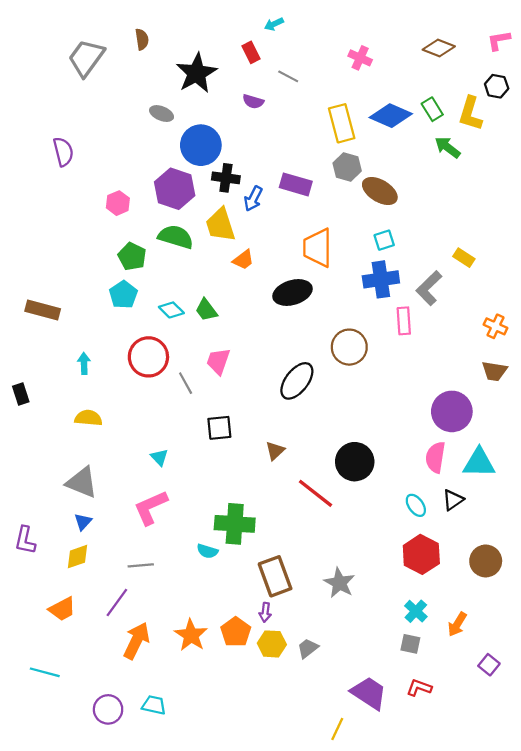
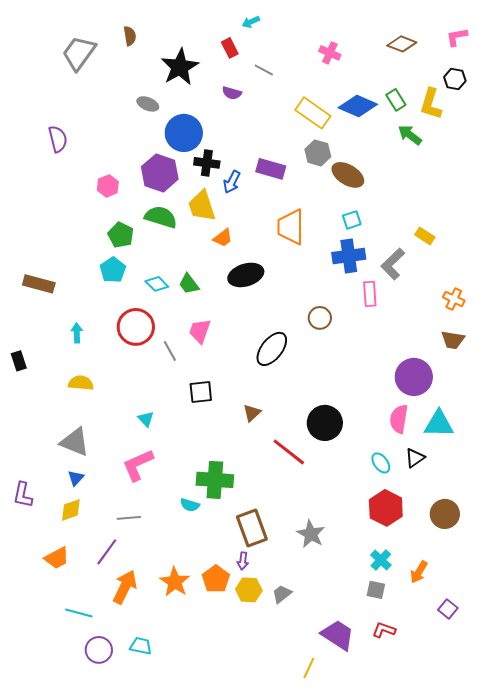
yellow rectangle: (342, 123) -> (313, 113), turned -40
black ellipse: (292, 292) -> (246, 275), moved
brown circle: (349, 347) -> (320, 318), size x0.7
cyan line: (45, 672) -> (79, 613), moved

